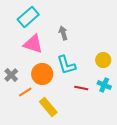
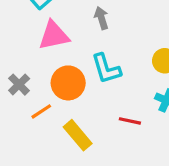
pink triangle: (33, 44) -> (54, 35), turned -30
red line: (81, 88) -> (130, 121), moved

